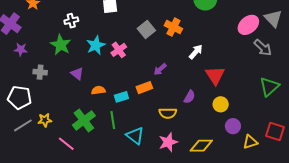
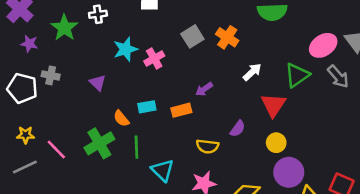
green star: (61, 45) -> (64, 28), moved
green triangle: (269, 87) -> (297, 75), moved
orange semicircle: (98, 90) -> (121, 118), moved, turned -128
white pentagon: (19, 97) -> (22, 88), moved
cyan rectangle: (121, 97) -> (147, 107), moved
yellow star: (45, 120) -> (25, 135), moved
gray line: (23, 125) -> (25, 167), moved
purple circle: (233, 126) -> (289, 172), size x1.5
pink line: (66, 144) -> (56, 149), moved

